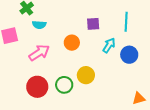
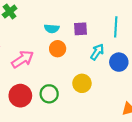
cyan semicircle: (39, 25) -> (52, 29), moved
yellow circle: (86, 75) -> (82, 83), moved

